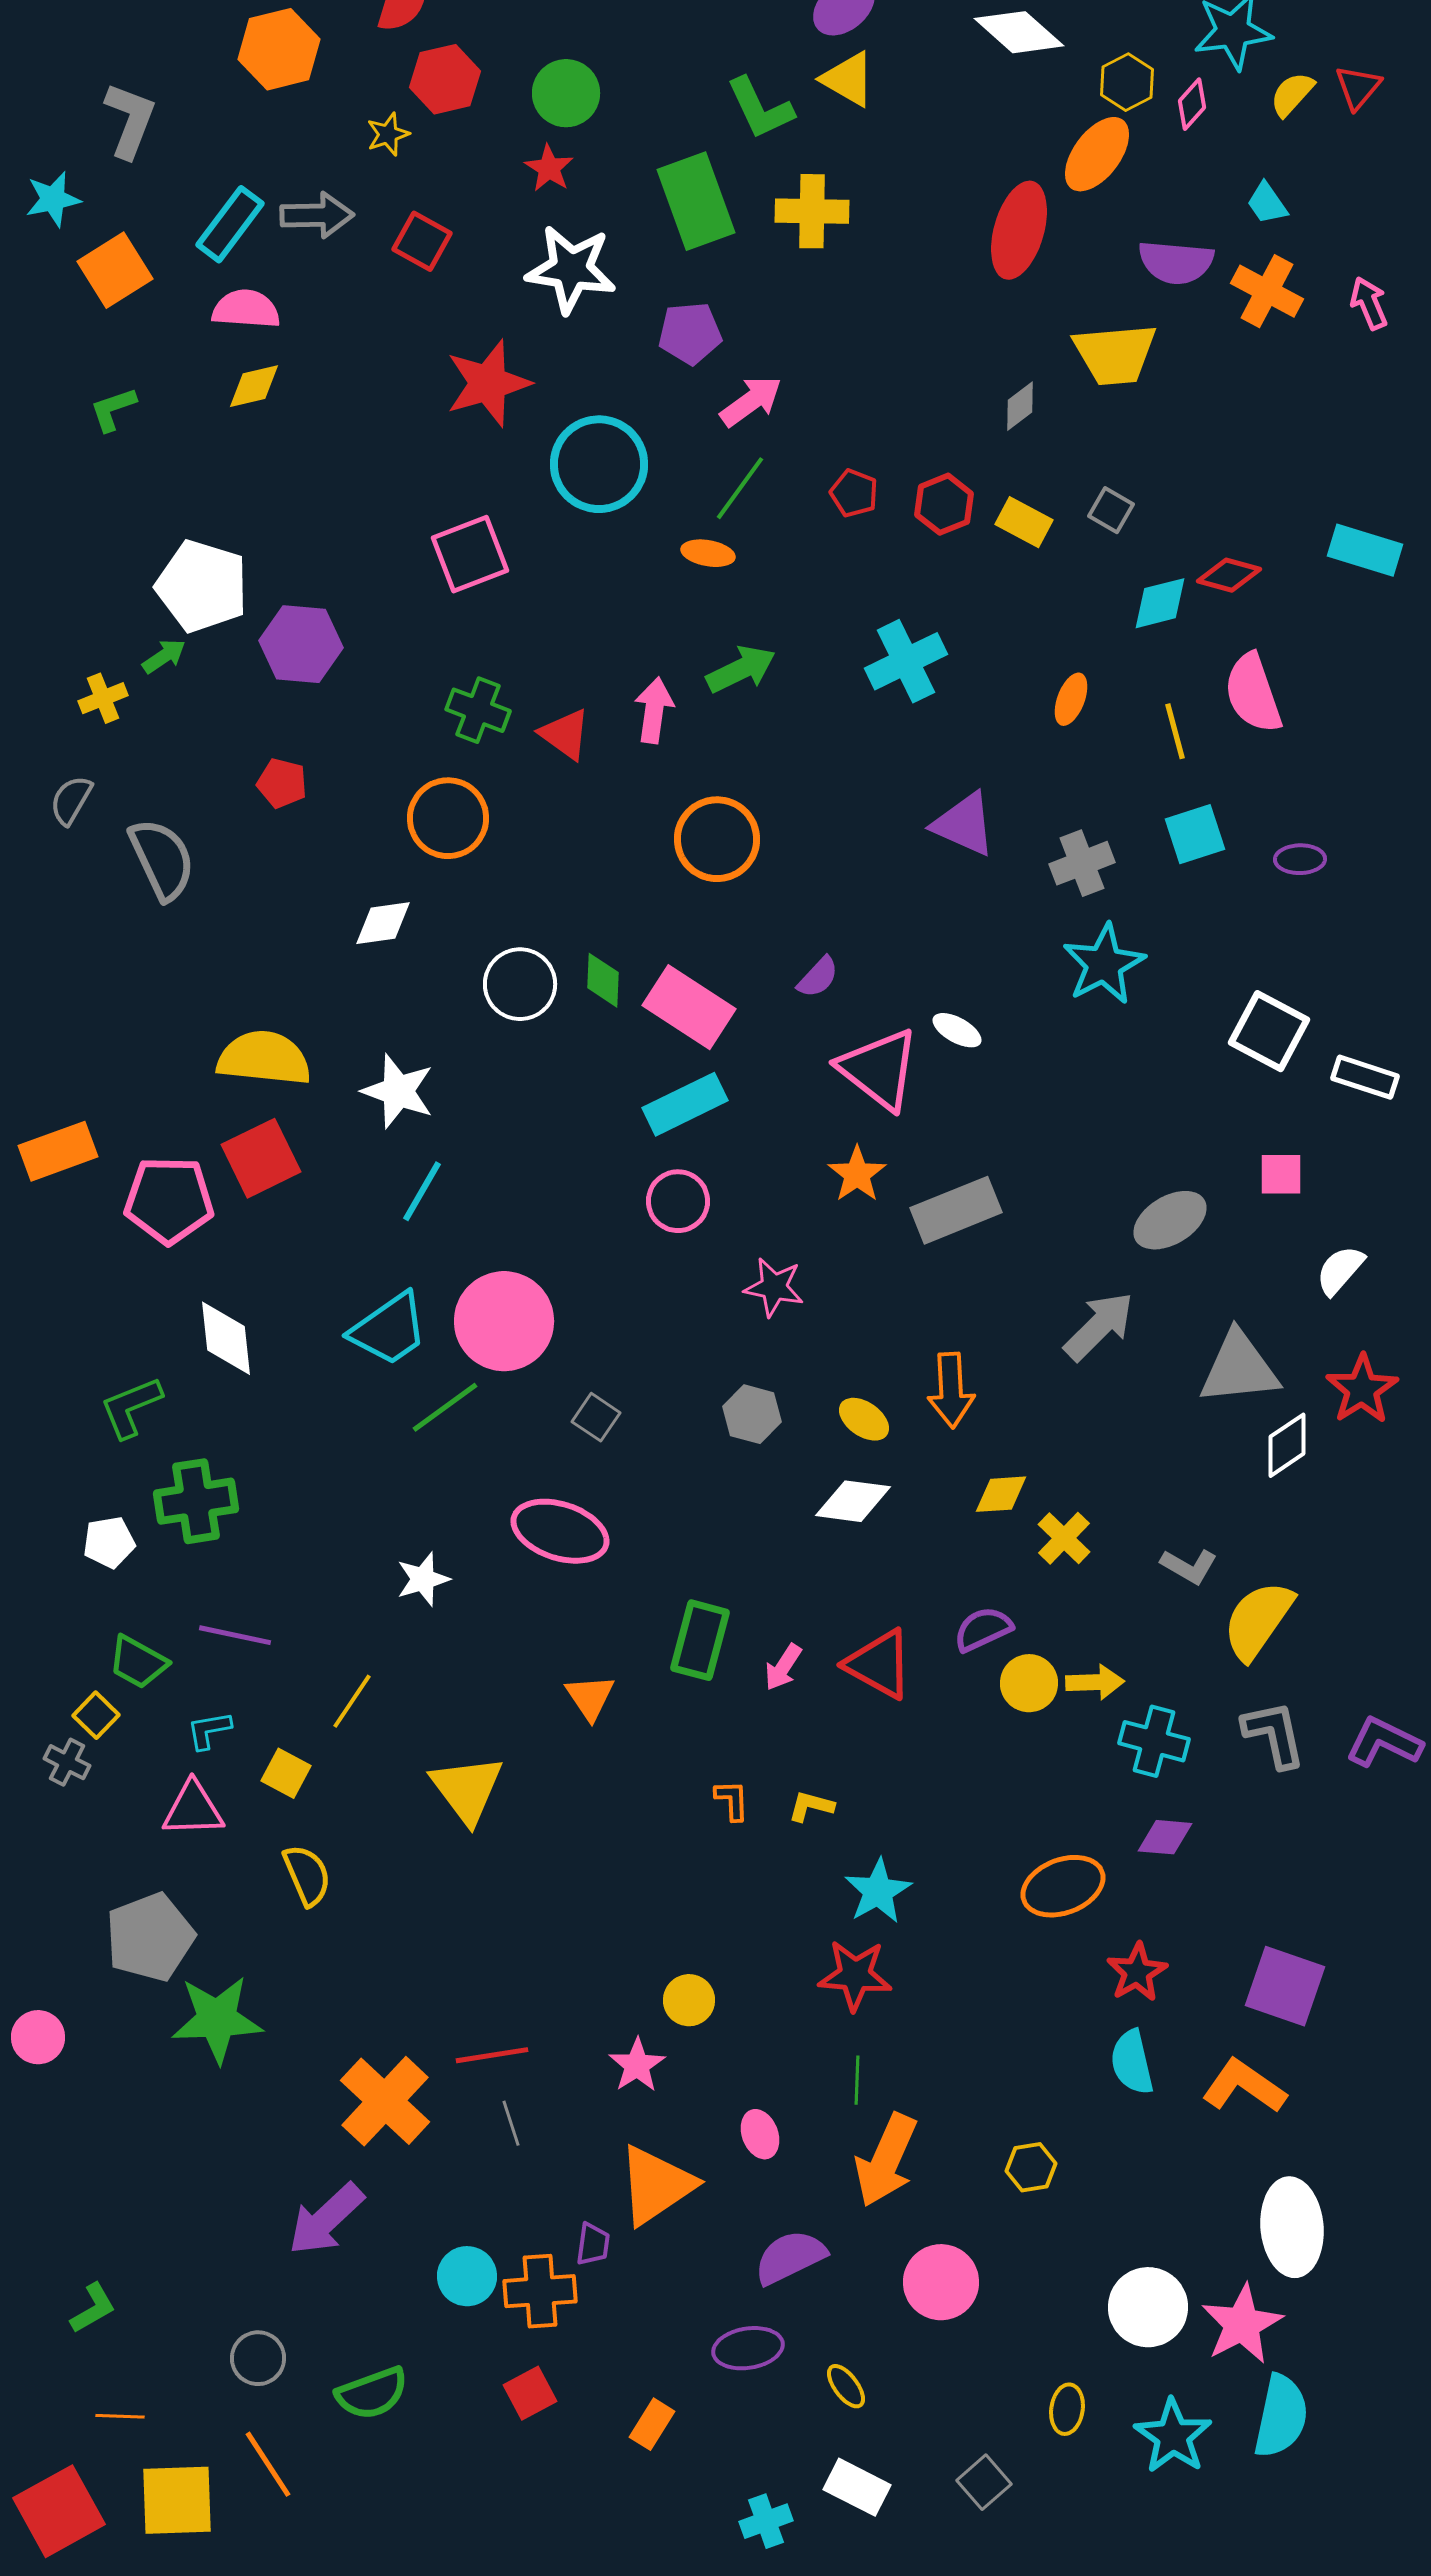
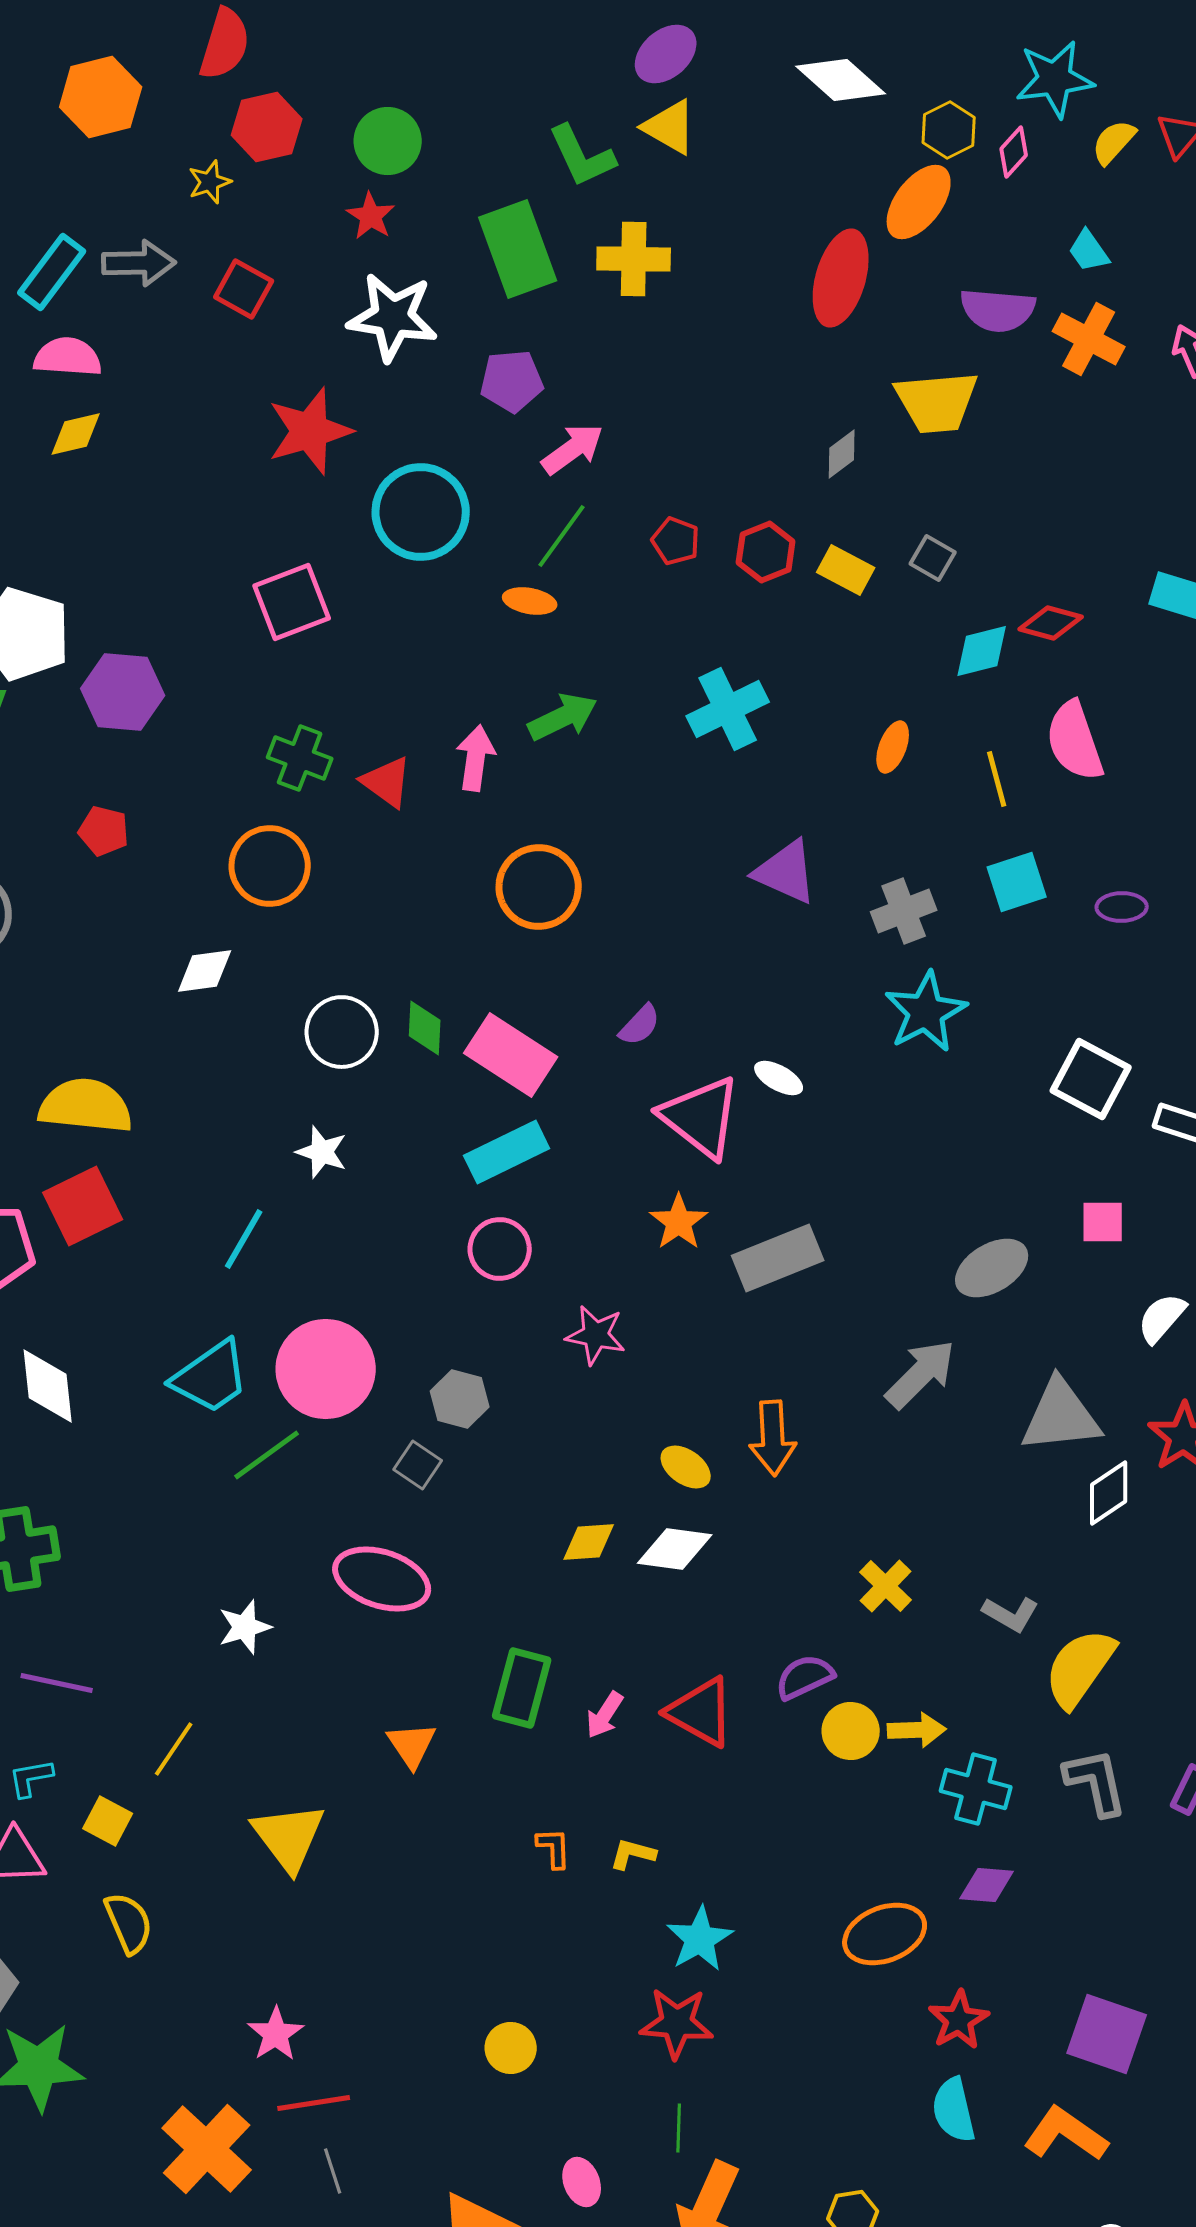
white star: (398, 1091) -> (322, 1152), moved, size x0.7
gray hexagon: (752, 1414) -> (460, 1399), moved
yellow diamond: (1001, 1494) -> (589, 1542), moved
pink star: (637, 2065) -> (276, 2034), moved

